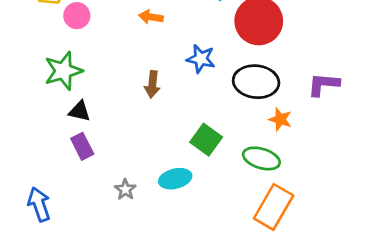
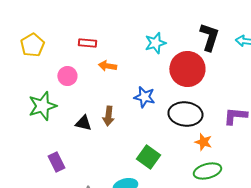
pink circle: (77, 16) -> (67, 76), moved
black triangle: (80, 111) -> (83, 123), moved
green ellipse: (261, 158) -> (207, 171), moved, turned -32

